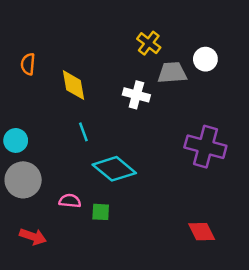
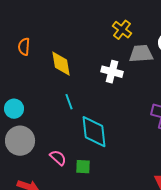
cyan diamond: (114, 169) -> (94, 132), turned 44
pink semicircle: (70, 201) -> (58, 158), turned 36

